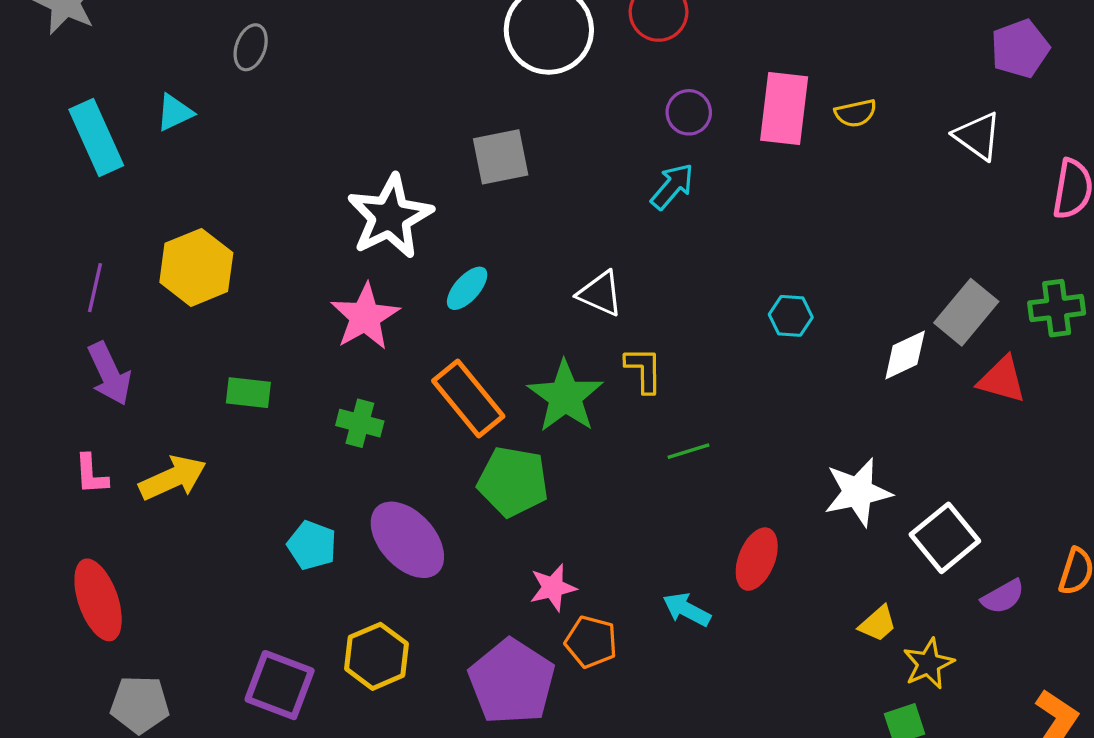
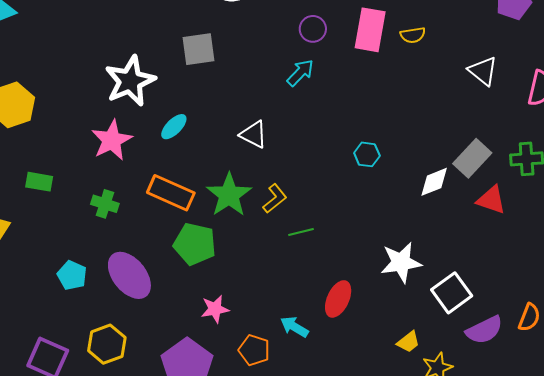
white triangle: (978, 136) -> (483, 71), moved
yellow L-shape: (644, 370) -> (275, 199), moved, turned 48
orange rectangle: (468, 399) -> (171, 193), turned -30
purple semicircle: (1003, 597) -> (484, 330), size x1.4
orange pentagon: (591, 642) -> (254, 350), moved

